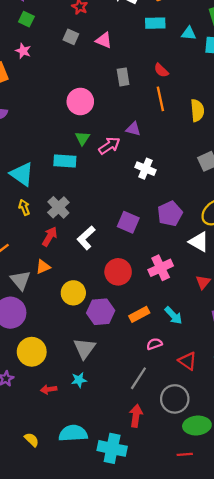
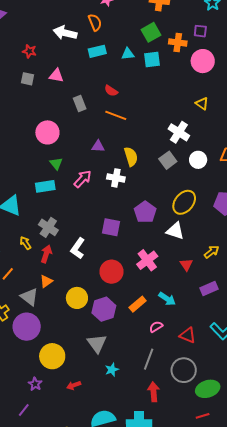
orange line: (160, 99) -> (116, 115), turned -45
yellow semicircle: (197, 110) -> (131, 157), moved
pink arrow: (109, 146) -> (83, 179), moved
yellow arrow: (24, 207) -> (25, 243), moved
cyan star: (79, 380) -> (112, 370), moved

